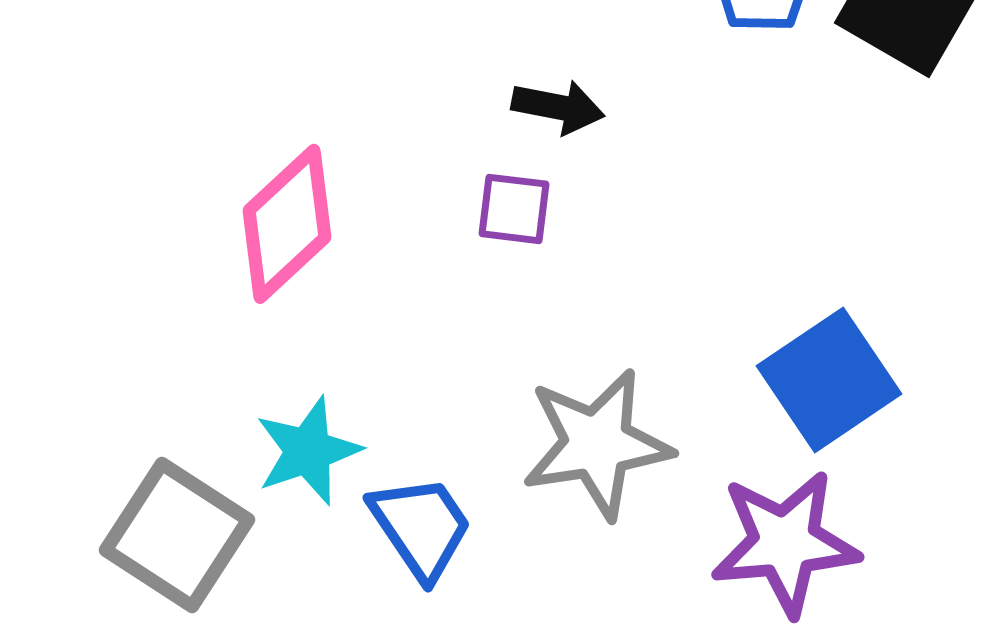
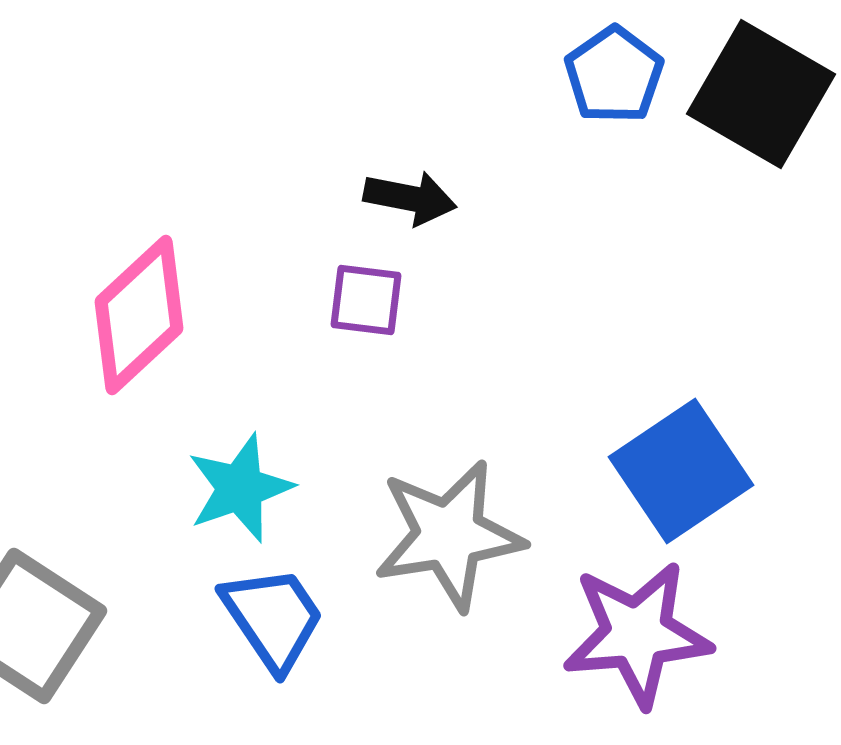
cyan star: (308, 451) -> (240, 488), moved

